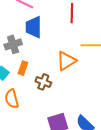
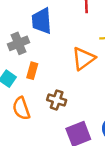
brown cross: (43, 82) -> (57, 100), moved

